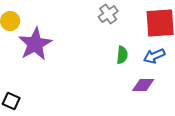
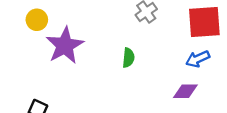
green semicircle: (122, 55) -> (128, 58), moved

